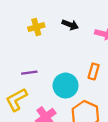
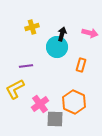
black arrow: (70, 25) -> (62, 34), moved, turned -96
cyan circle: (66, 86) -> (57, 47), moved

